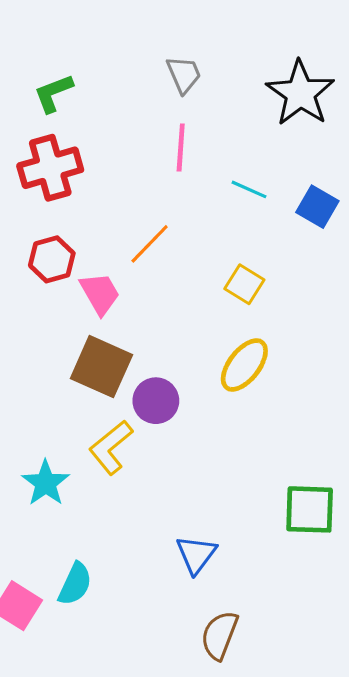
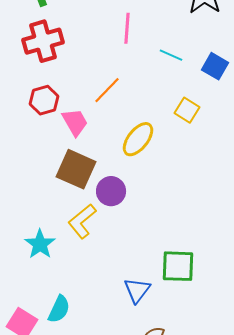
yellow square: (244, 284) -> (187, 110), moved
yellow ellipse: (244, 365) -> (138, 139), moved
green square: (310, 509) -> (178, 266), moved

